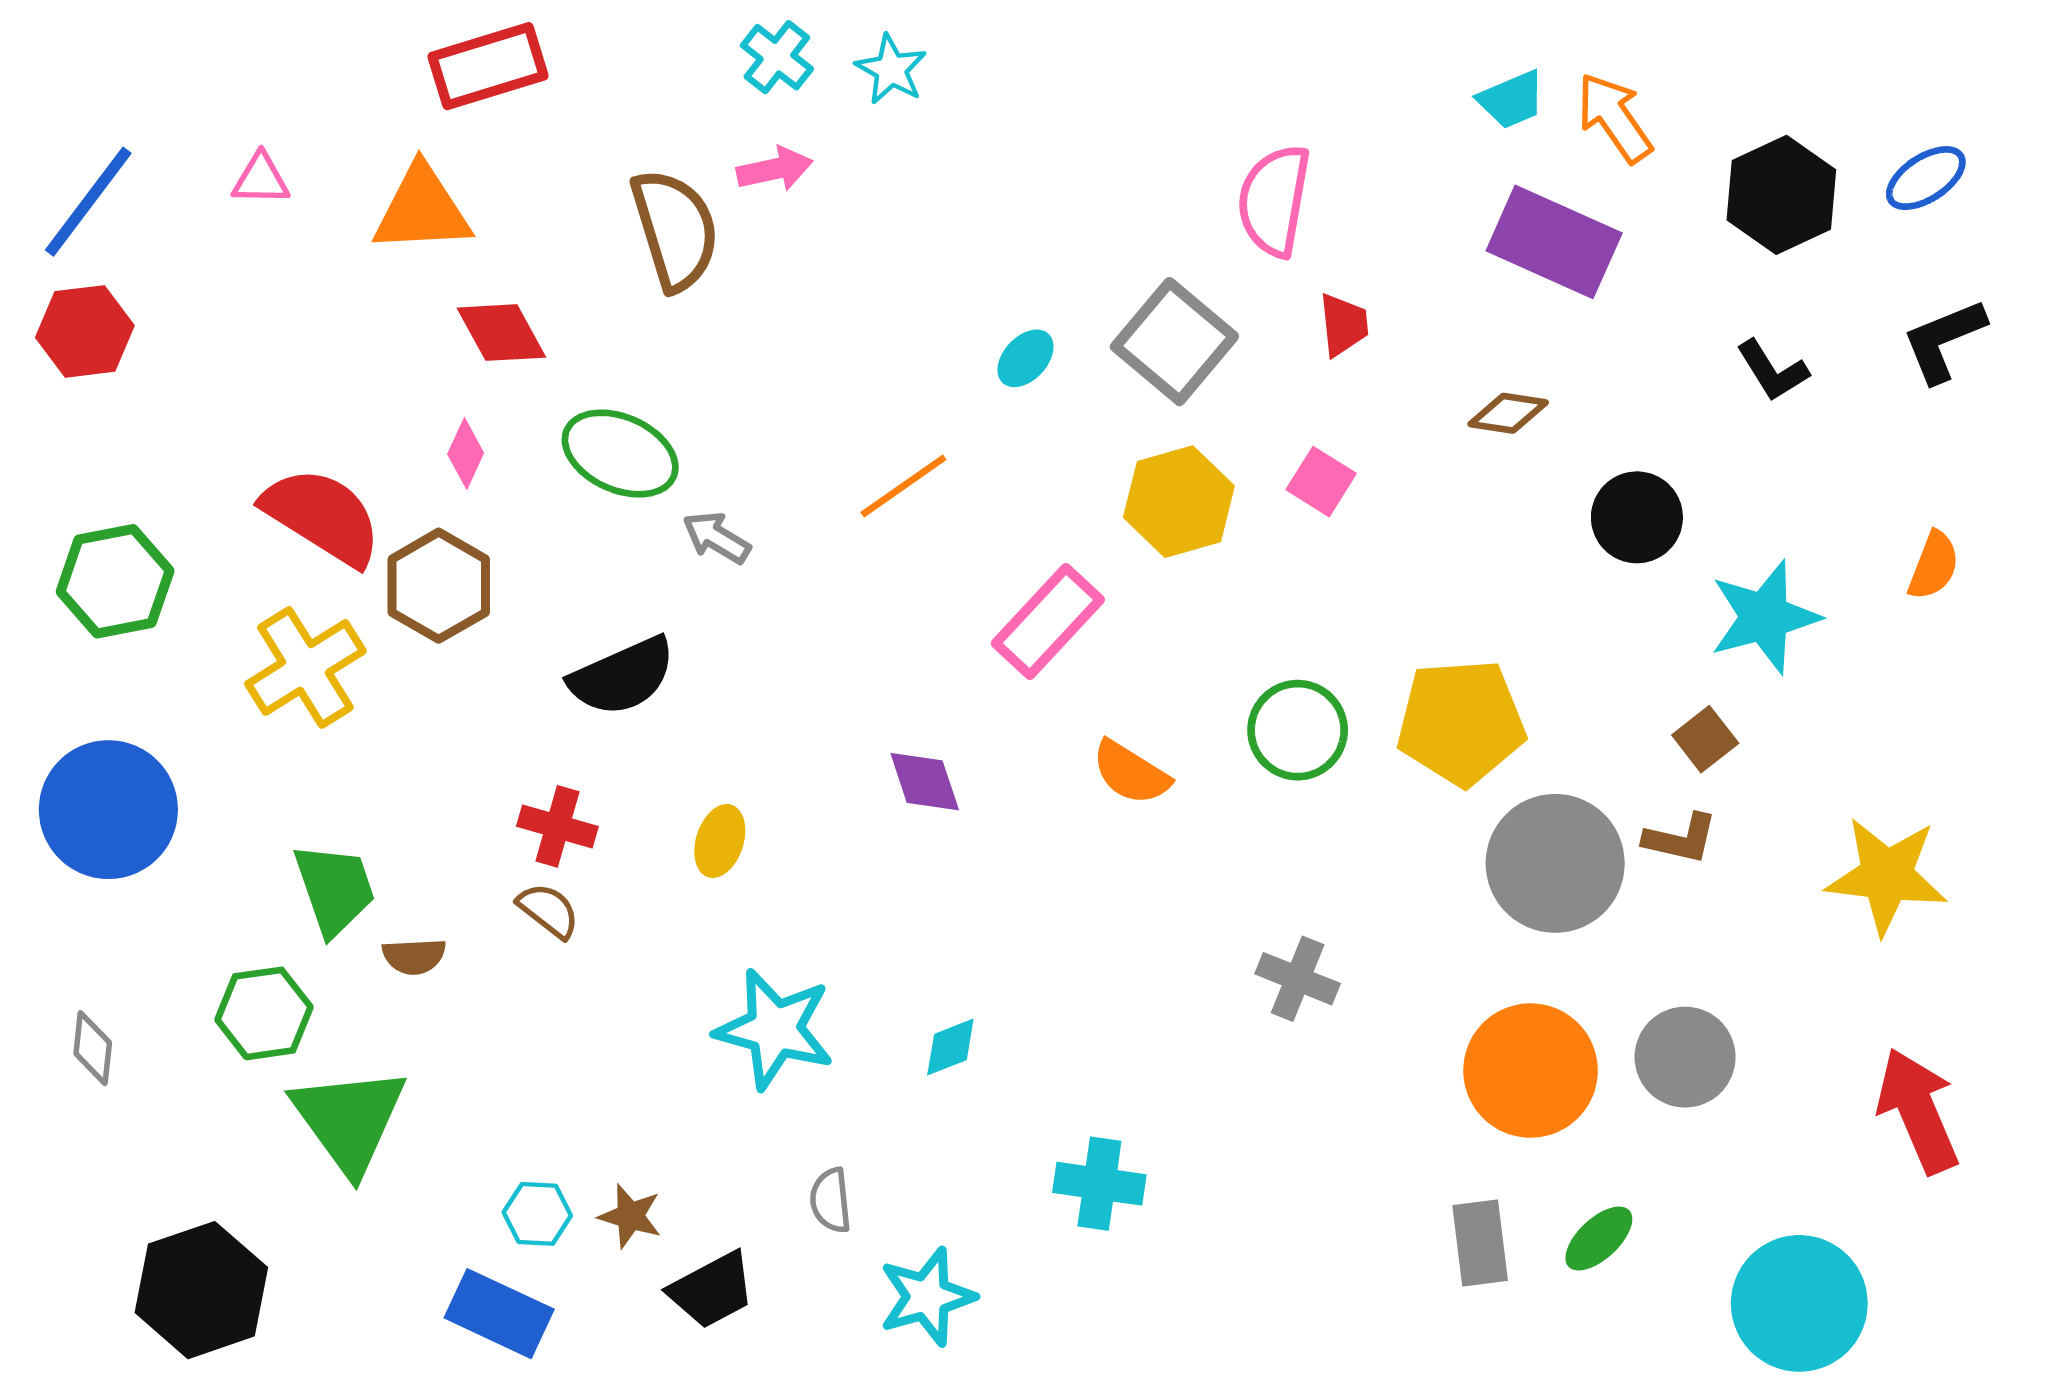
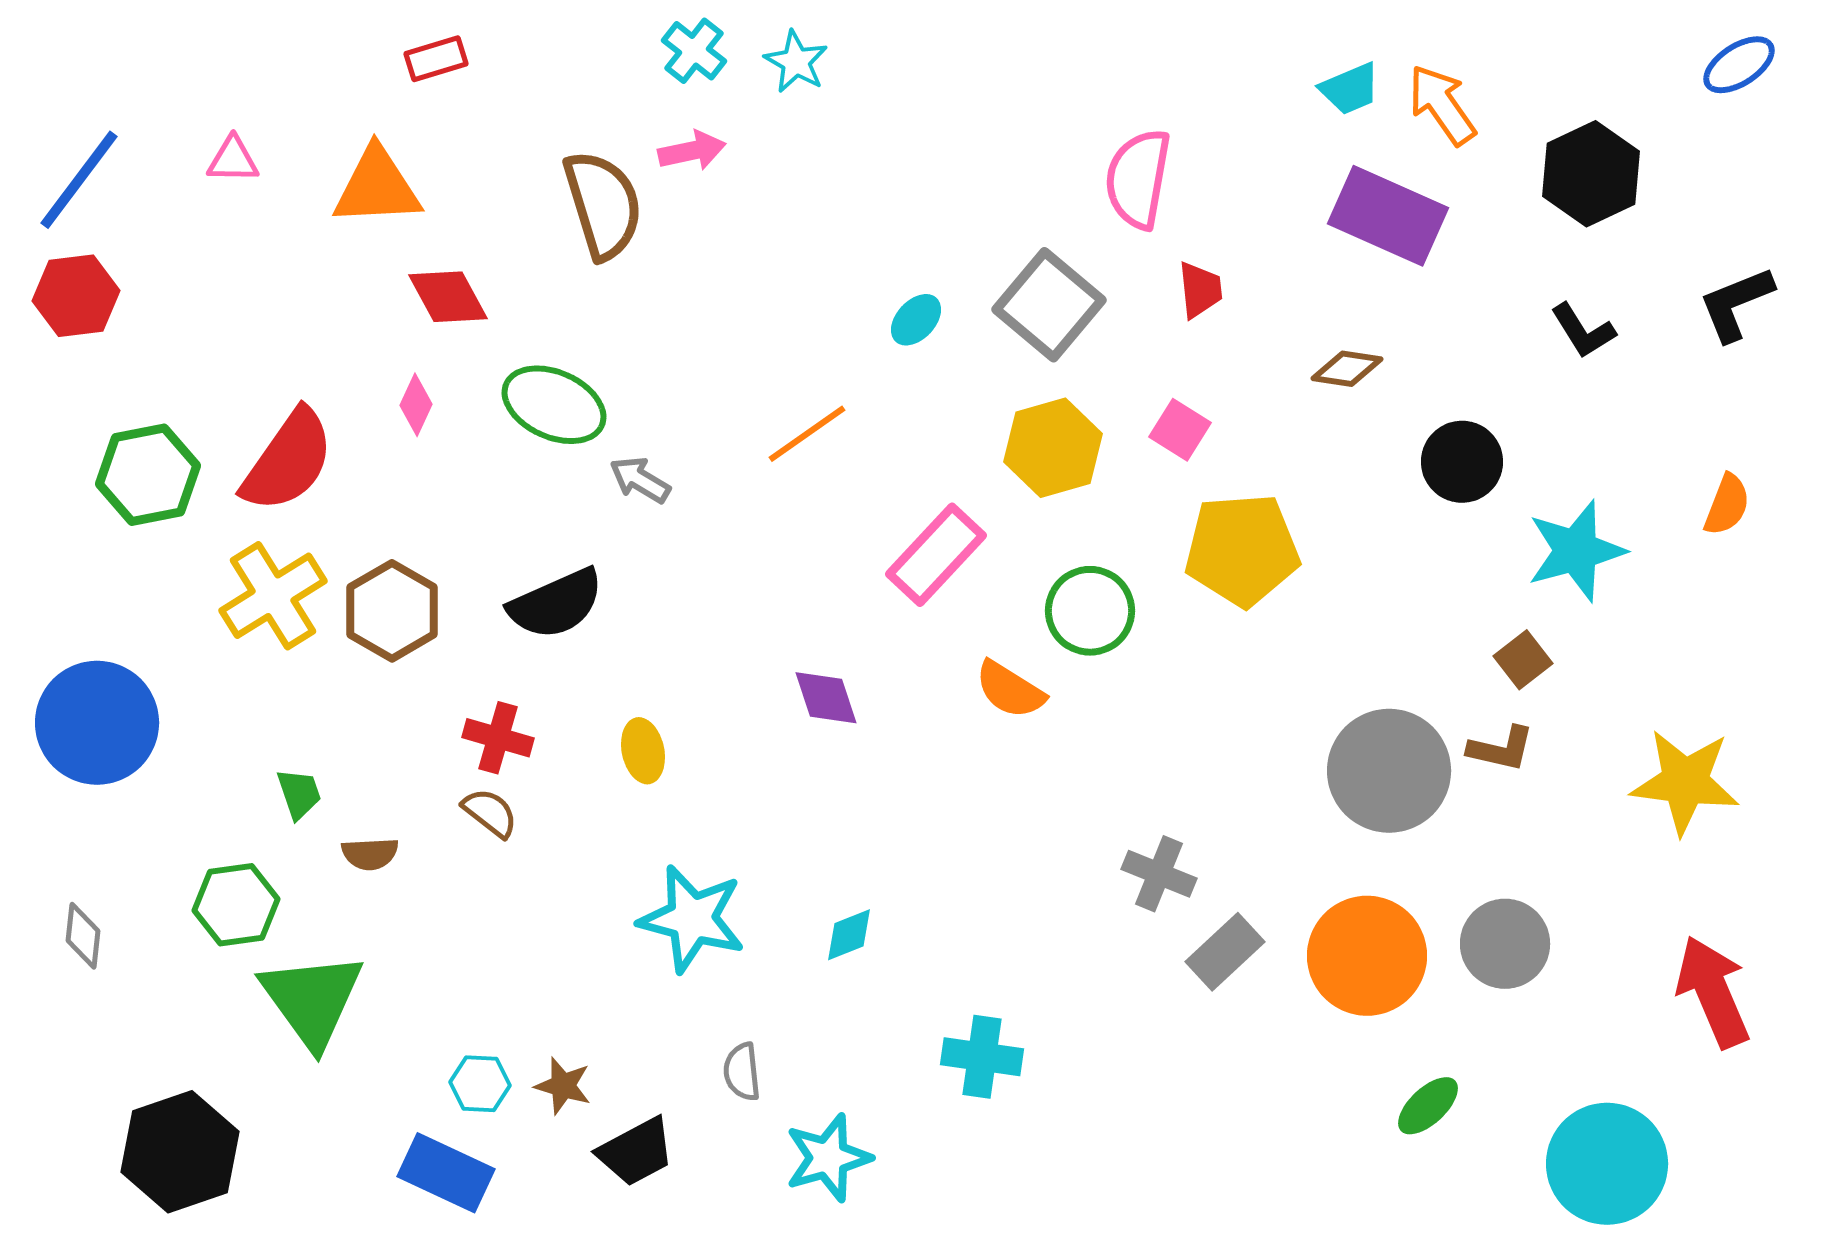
red rectangle: (488, 66) -> (436, 59), size x0.6
blue ellipse: (1926, 178) -> (1739, 65), moved
red semicircle: (322, 516) -> (288, 461), turned 93
green hexagon: (115, 581) -> (148, 475), moved
brown hexagon: (439, 586) -> (392, 611), moved
yellow pentagon: (1461, 722) -> (1242, 550), moved
green circle: (1298, 730) -> (1090, 611), moved
yellow ellipse: (720, 841) -> (643, 751), turned -30
green trapezoid: (335, 889) -> (299, 794), size x0.6
gray rectangle: (1480, 1243) -> (1225, 952), moved, turned 54

